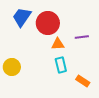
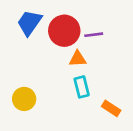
purple line: (82, 37) -> (94, 35), moved
yellow circle: (12, 67) -> (24, 99), moved

